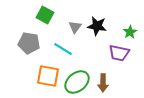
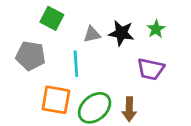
gray triangle: (75, 27) -> (92, 34), turned 40
green star: (130, 32) -> (156, 29), moved
cyan line: (63, 49) -> (76, 64), turned 54

